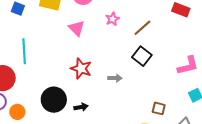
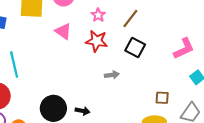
red star: (81, 69) -> (97, 41), moved
black arrow: (81, 107) -> (83, 111), turned 32

